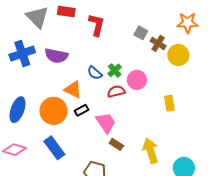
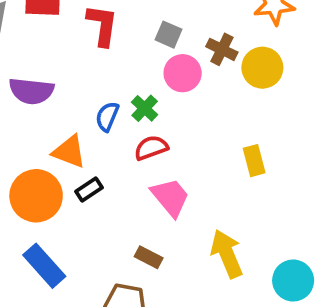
gray square: (141, 33) -> (168, 35), moved
blue semicircle: (95, 73) -> (107, 117), turned 77
pink circle: (137, 80) -> (183, 73), moved
pink trapezoid: (106, 123) -> (170, 197), moved
brown rectangle: (116, 144) -> (149, 257), moved

